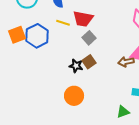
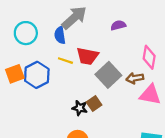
gray square: (89, 38) -> (108, 75), moved, size x1.6
brown arrow: (126, 62) -> (135, 78), moved

